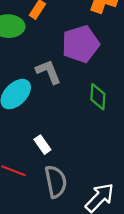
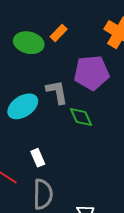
green diamond: (98, 97) -> (81, 117), moved, turned -40

